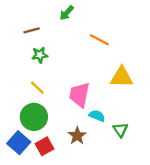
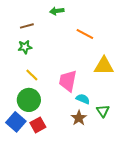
green arrow: (67, 13) -> (57, 11), turned 40
green star: (40, 55) -> (25, 47), moved
brown star: (77, 136) -> (79, 118), moved

